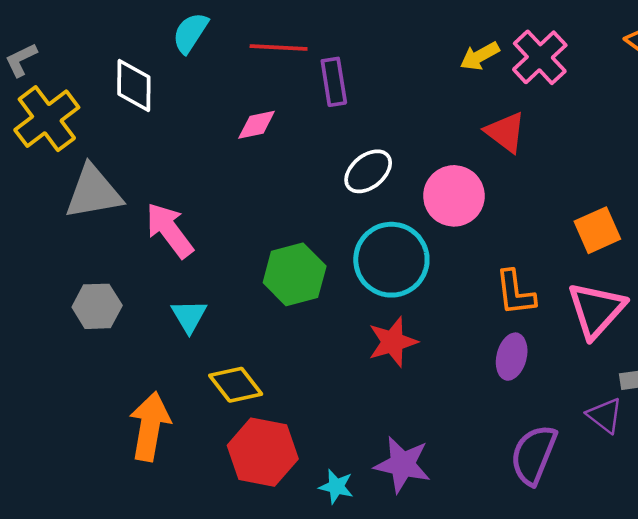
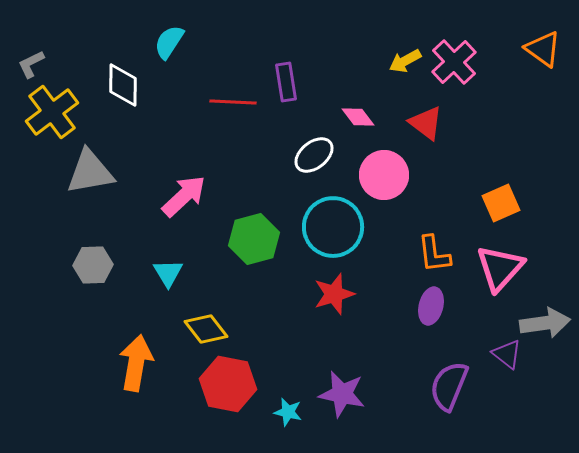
red line: (279, 47) -> (233, 102), moved
pink diamond: (257, 125) -> (358, 117), moved, turned 64
pink arrow: (169, 230) -> (184, 196), moved, turned 84

